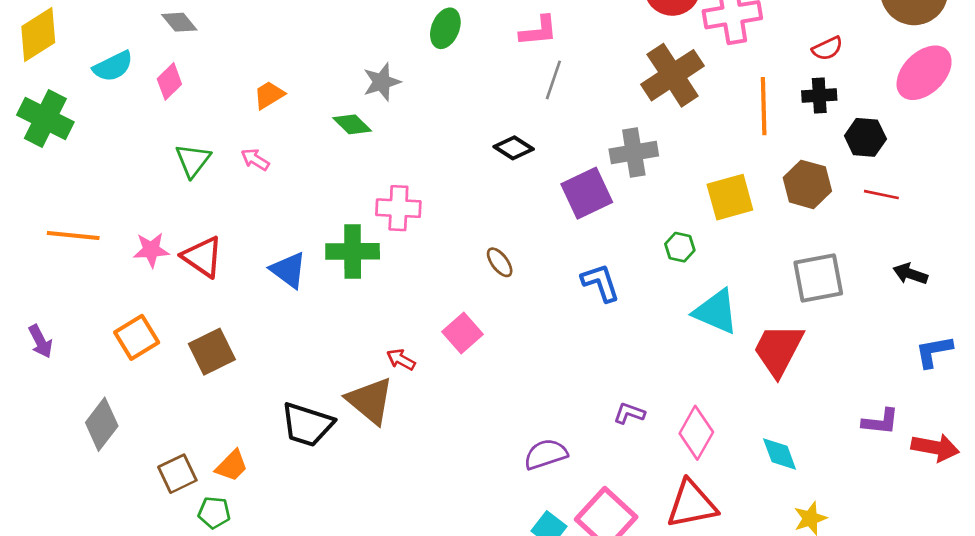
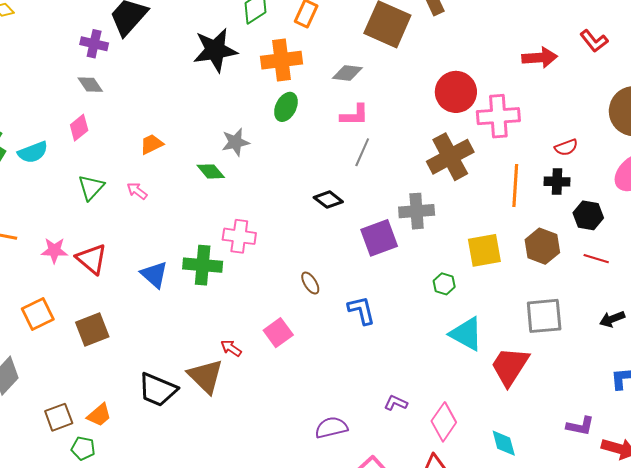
cyan semicircle: (113, 66) -> (33, 152), moved
black arrow: (910, 274) -> (612, 319), turned -45
blue L-shape: (600, 283) -> (361, 310), moved

